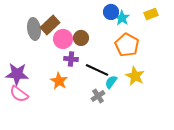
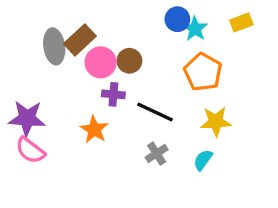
yellow star: (135, 76) -> (216, 122), turned -30
cyan semicircle: (111, 82) -> (203, 160), moved

